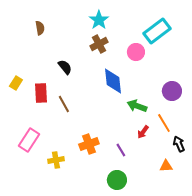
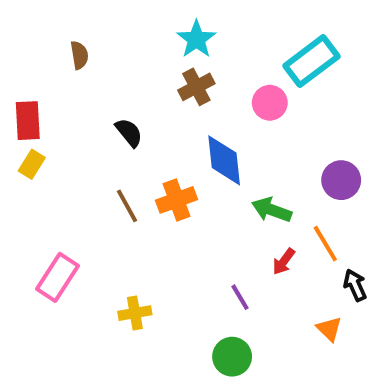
red rectangle: (41, 93) -> (28, 121), moved
orange cross: (89, 144) -> (177, 200), moved
yellow cross: (56, 160) -> (135, 313), moved
orange triangle: (166, 166) -> (329, 329), turned 48

